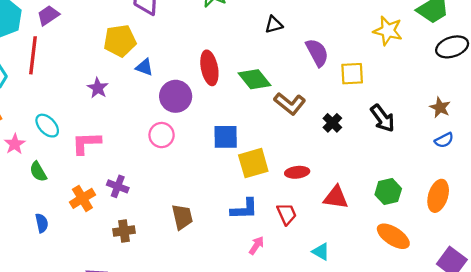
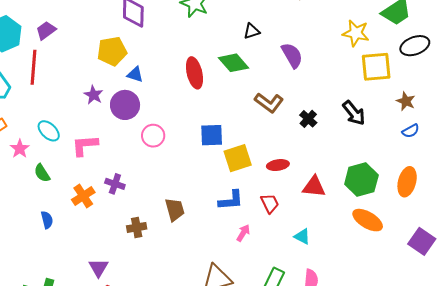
yellow square: (352, 74) -> (376, 67), moved, size x1.4
green diamond: (255, 79) -> (234, 63), moved
purple circle: (176, 96) -> (125, 105), moved
green hexagon: (388, 192) -> (361, 180), size x1.4
brown cross: (124, 231) -> (137, 227), moved

